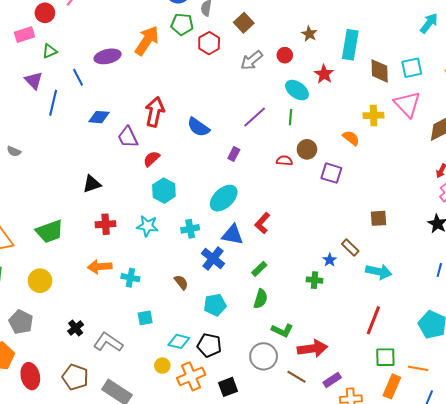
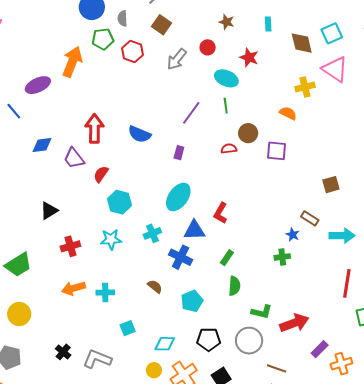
cyan rectangle: (350, 45) -> (268, 24), size x0.5
black pentagon: (209, 345) -> (209, 339), moved
brown line: (297, 377) -> (277, 368), moved

